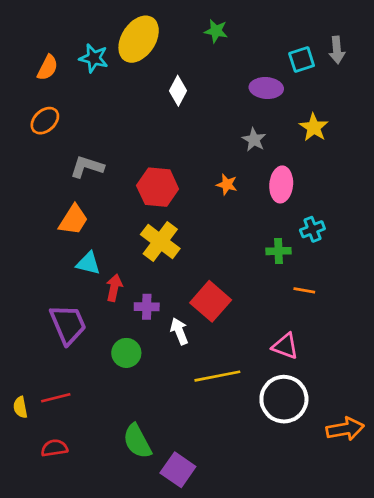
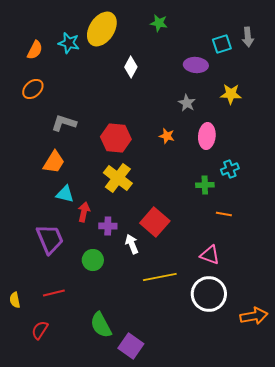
yellow star: (314, 127) -> (231, 94), turned -30
red line: (56, 398) -> (54, 293), moved
red semicircle: (54, 448) -> (40, 330), turned -48

